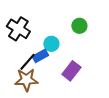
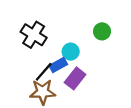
purple rectangle: (71, 71) -> (75, 78), moved

